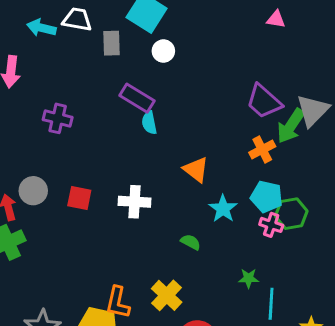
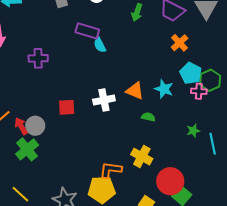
green arrow: (291, 126) -> (137, 12), moved, size x0.7
orange triangle: (196, 170) -> (135, 91), moved
gray circle: (33, 191) -> (35, 126), moved
cyan pentagon: (267, 197) -> (191, 73), turned 30
orange L-shape: (118, 302) -> (111, 170), turned 100

